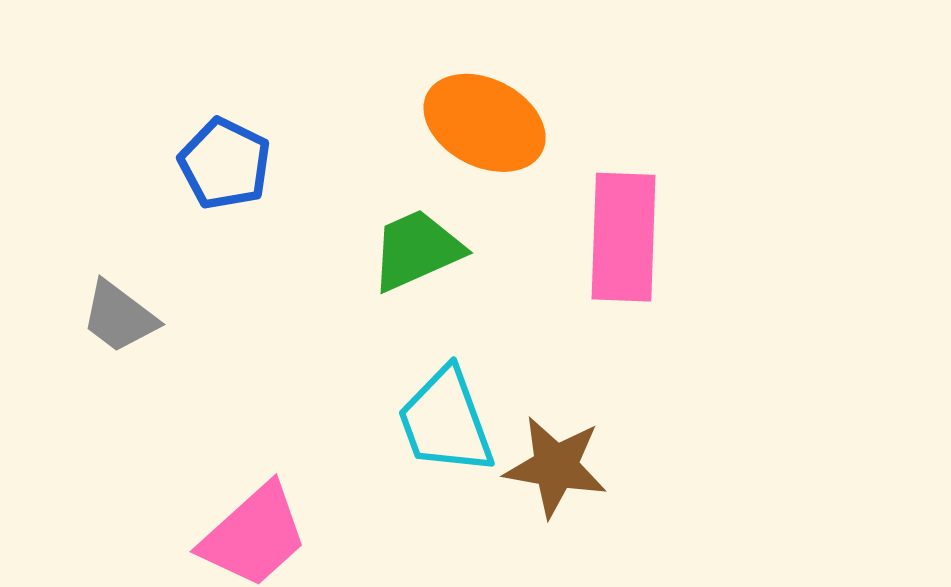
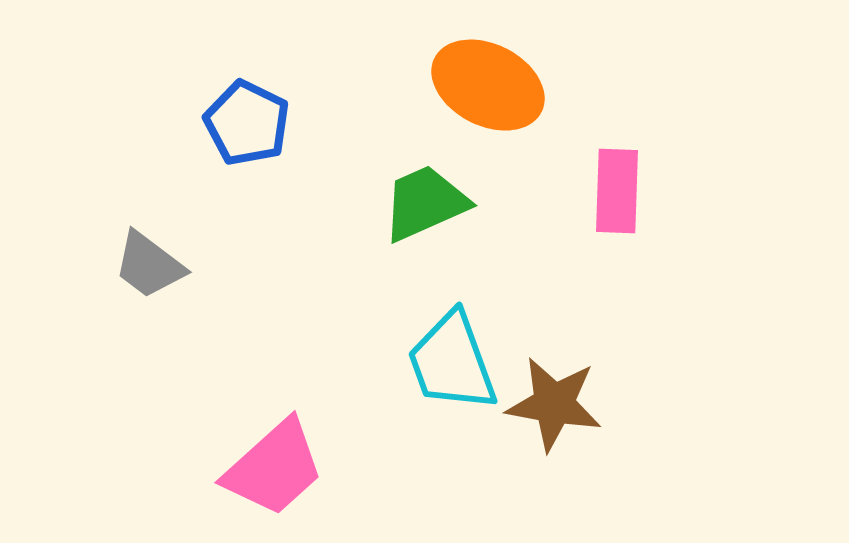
pink rectangle: (624, 237) -> (617, 191), size x0.7

